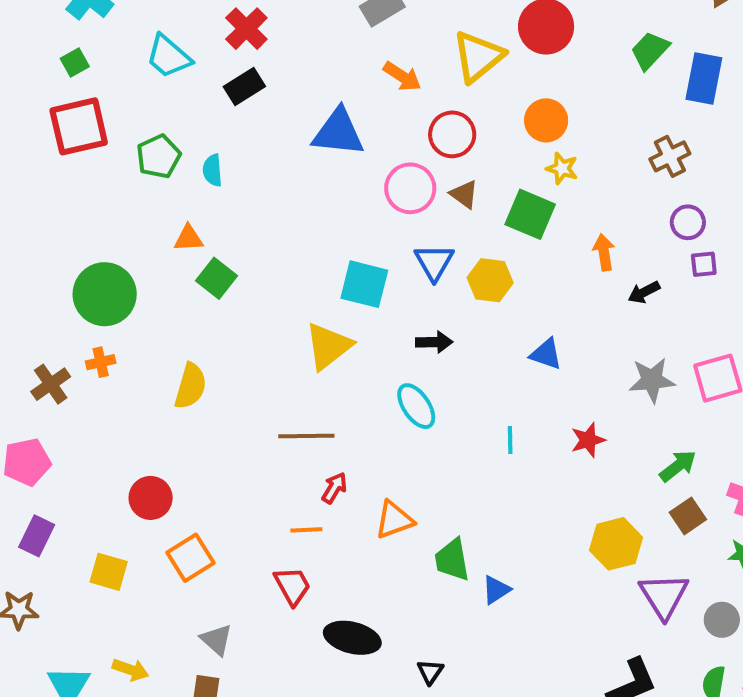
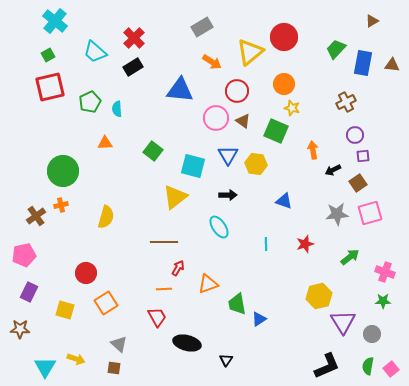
green square: (216, 278) -> (153, 151), moved
brown square: (688, 516) -> (358, 183), moved

